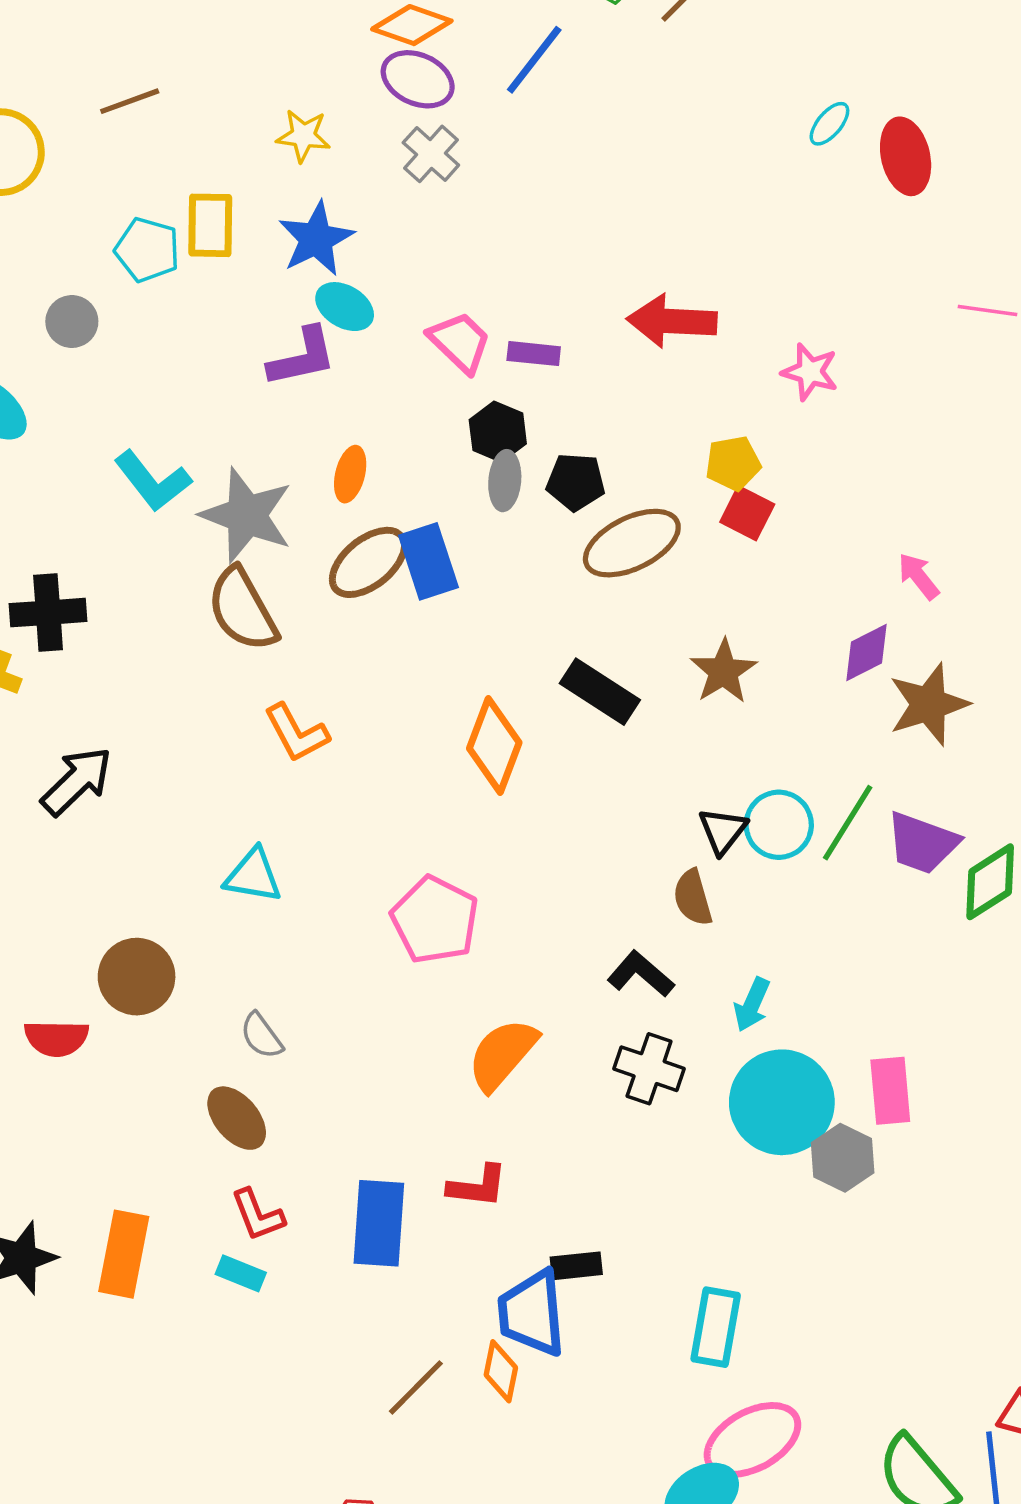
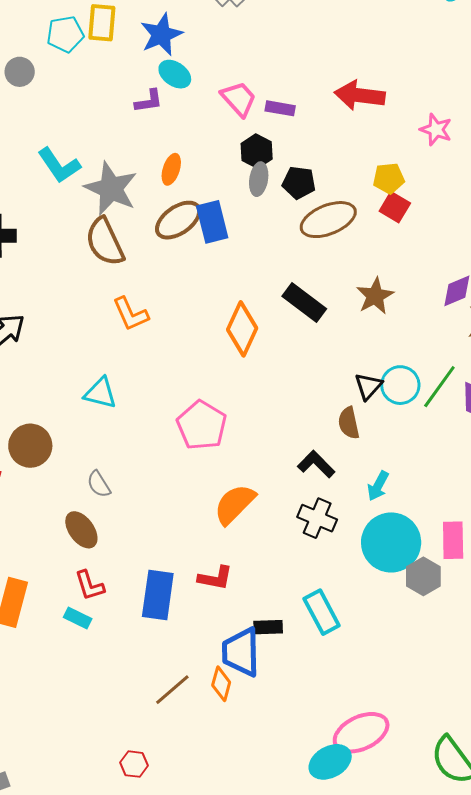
cyan pentagon: (147, 250) -> (65, 34), turned -30
purple L-shape: (302, 357) -> (149, 101), size x0.7
cyan rectangle: (716, 1327) -> (322, 612), moved, turned -42

